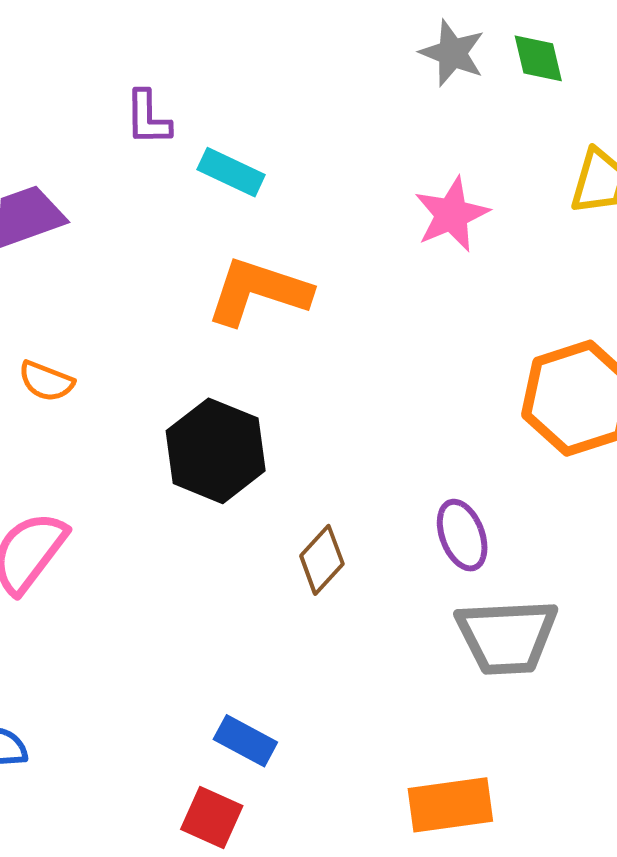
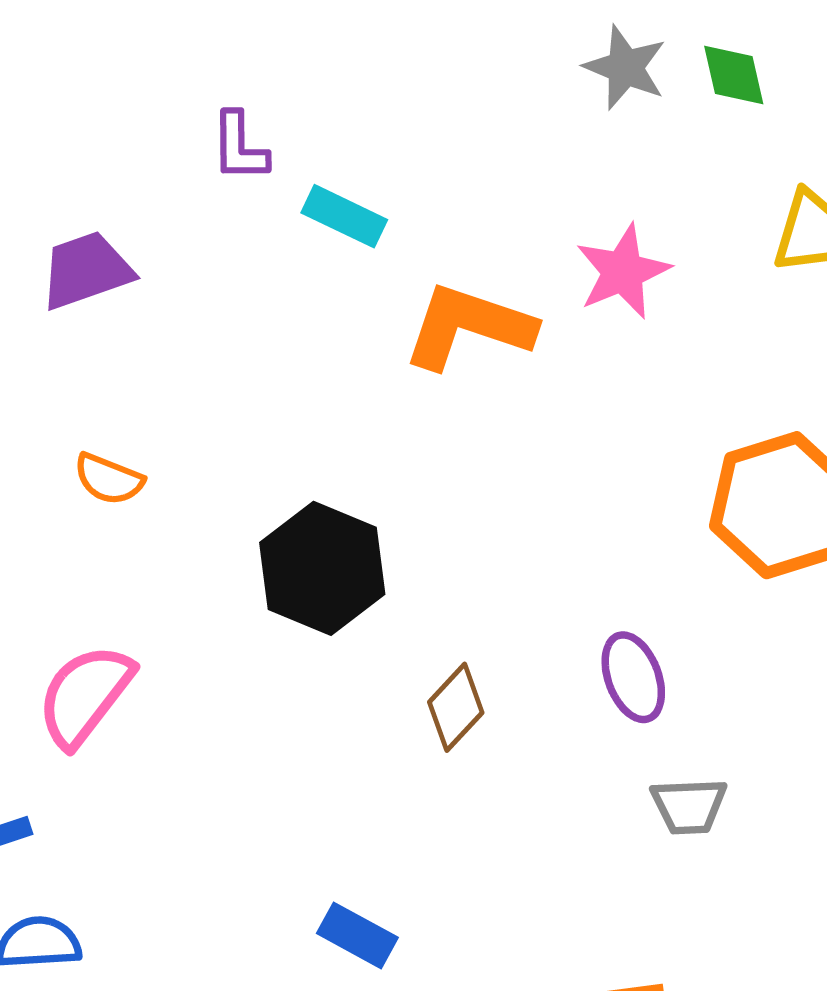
orange L-shape: (258, 291) -> (469, 326), moved
gray trapezoid: (507, 637) -> (689, 806), size x0.6

